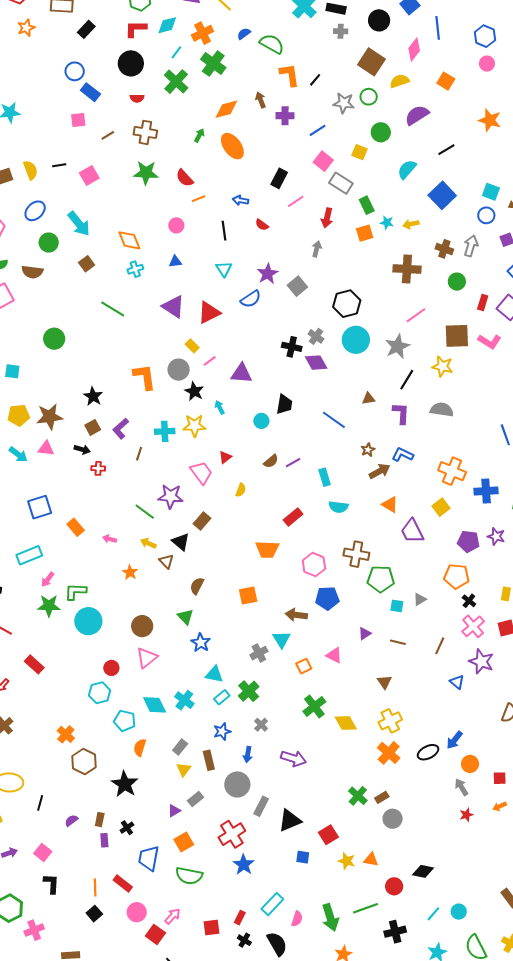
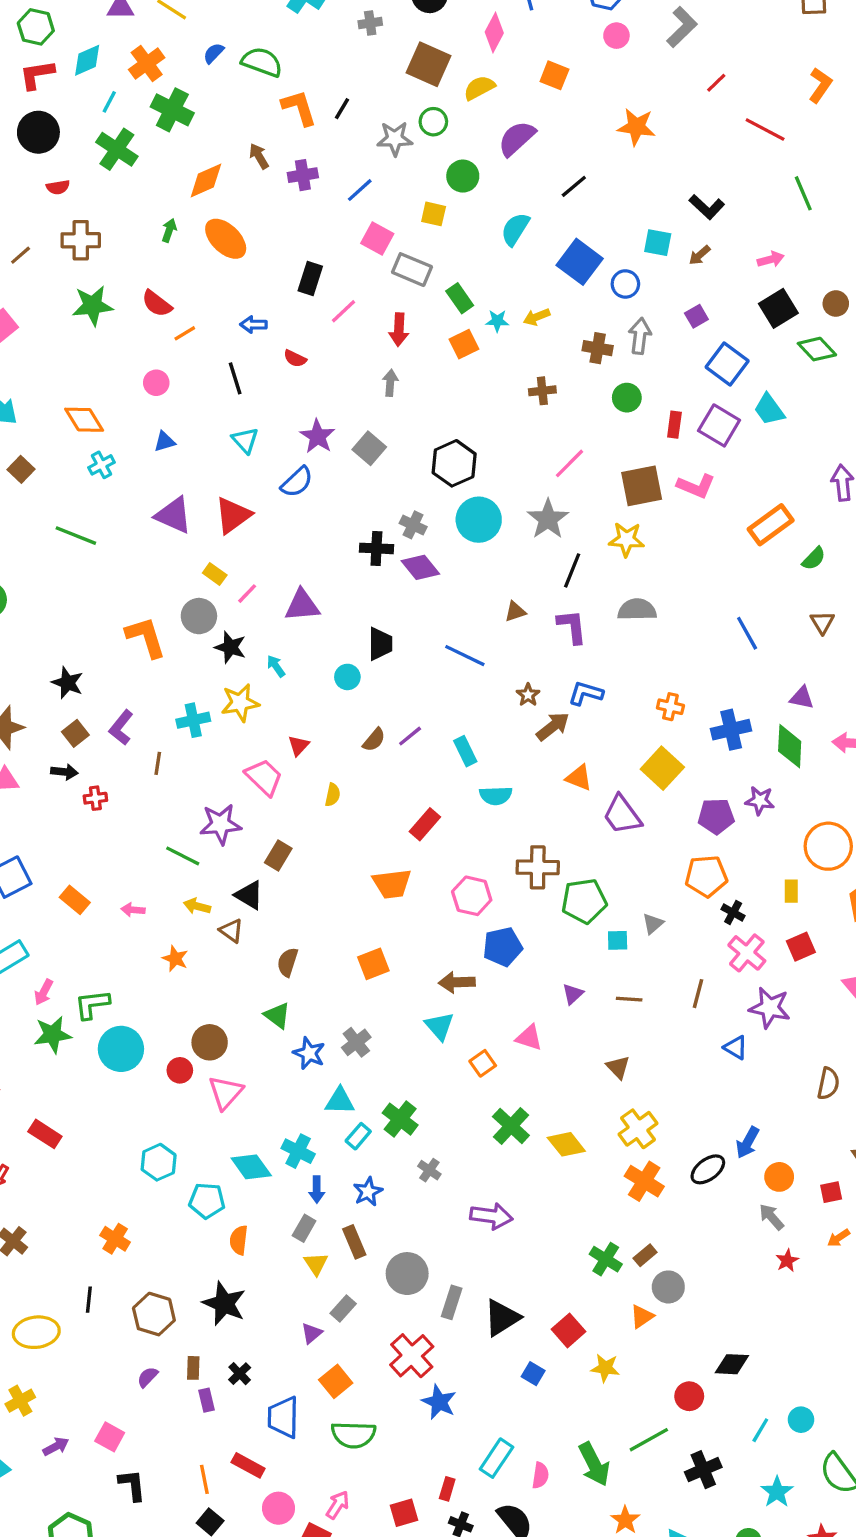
blue circle: (486, 215) -> (625, 284), moved
brown cross: (407, 269) -> (542, 391), size x0.6
orange cross: (452, 471) -> (670, 707), size x0.6
yellow square: (441, 507) -> (662, 768), size x1.4
gray cross: (259, 653) -> (356, 1042), moved
red circle: (111, 668) -> (180, 1070), moved
blue arrow: (248, 754) -> (317, 1190), moved
brown hexagon: (84, 762) -> (154, 1314), moved
black line: (40, 803) -> (89, 1300), moved
blue square: (303, 857) -> (533, 1374), turned 32
orange triangle: (371, 860) -> (642, 1316), moved, turned -35

